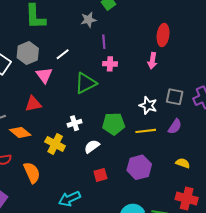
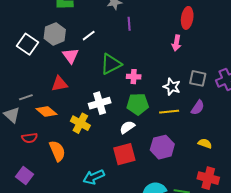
pink cross: (110, 64) -> (134, 77), moved
white cross: (75, 123) -> (100, 103), size x1.5
white semicircle: (92, 146) -> (127, 127), moved
red square: (100, 175) -> (124, 154), size x1.6

